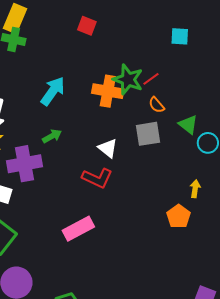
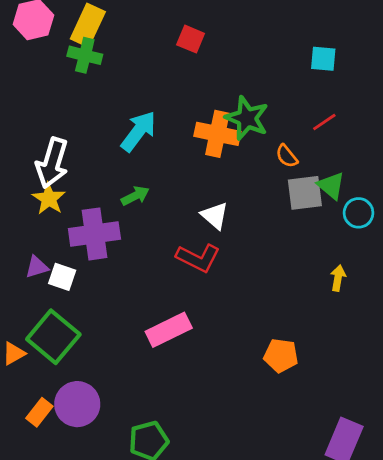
red line: (151, 79) -> (324, 122), moved
gray square: (148, 134) -> (305, 193), moved
orange pentagon: (179, 216) -> (281, 356), moved, turned -30

